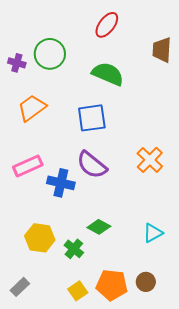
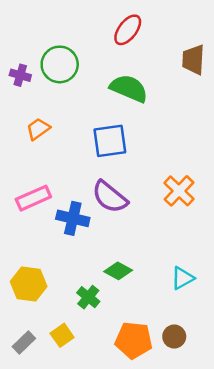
orange trapezoid: (32, 108) -> (38, 129), size x0.7
yellow hexagon: (40, 238) -> (29, 284), moved
yellow square: (78, 291) -> (62, 335), moved

